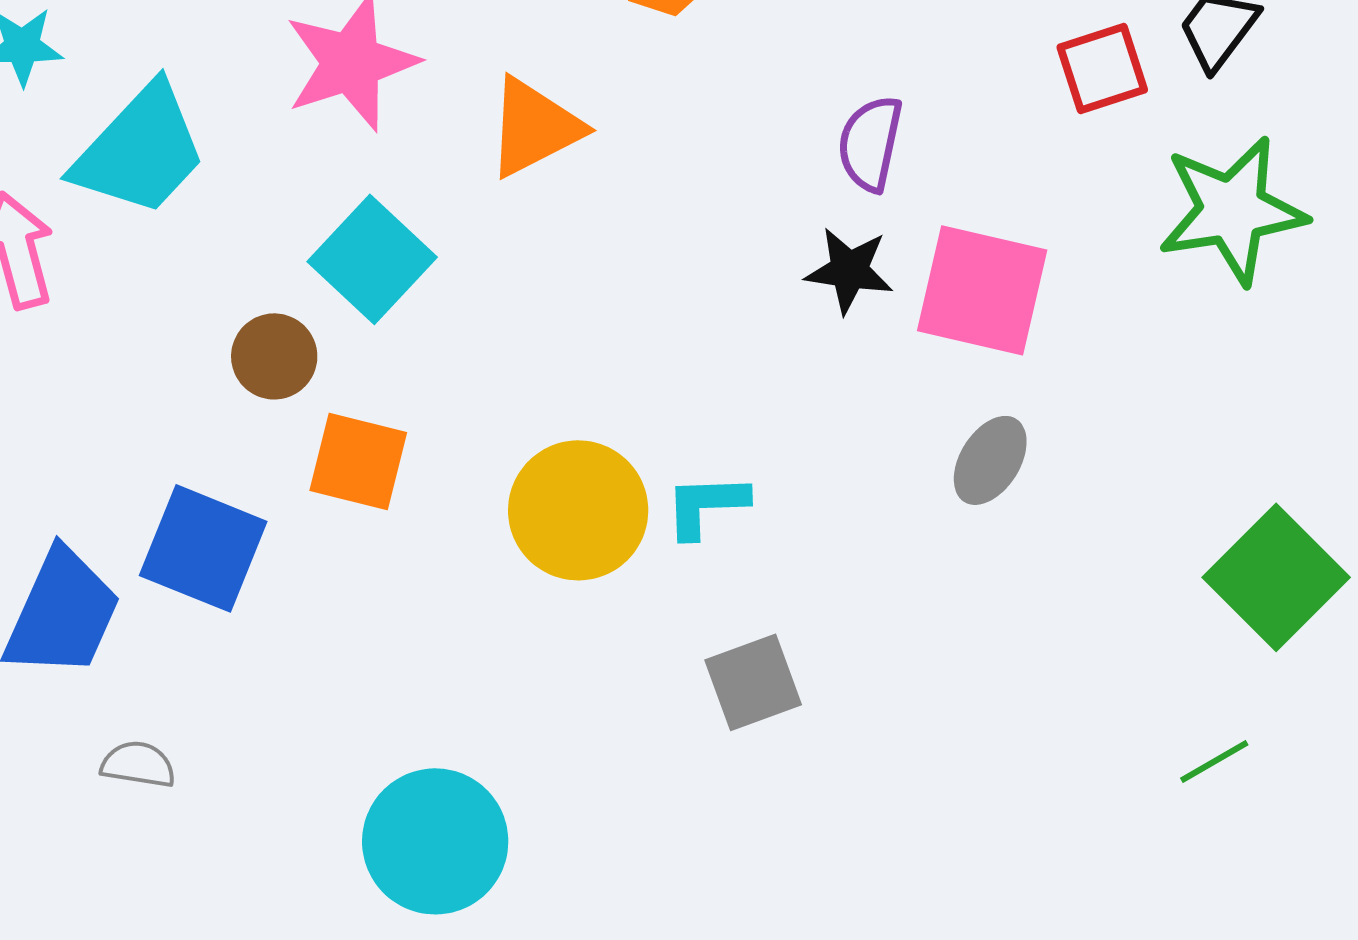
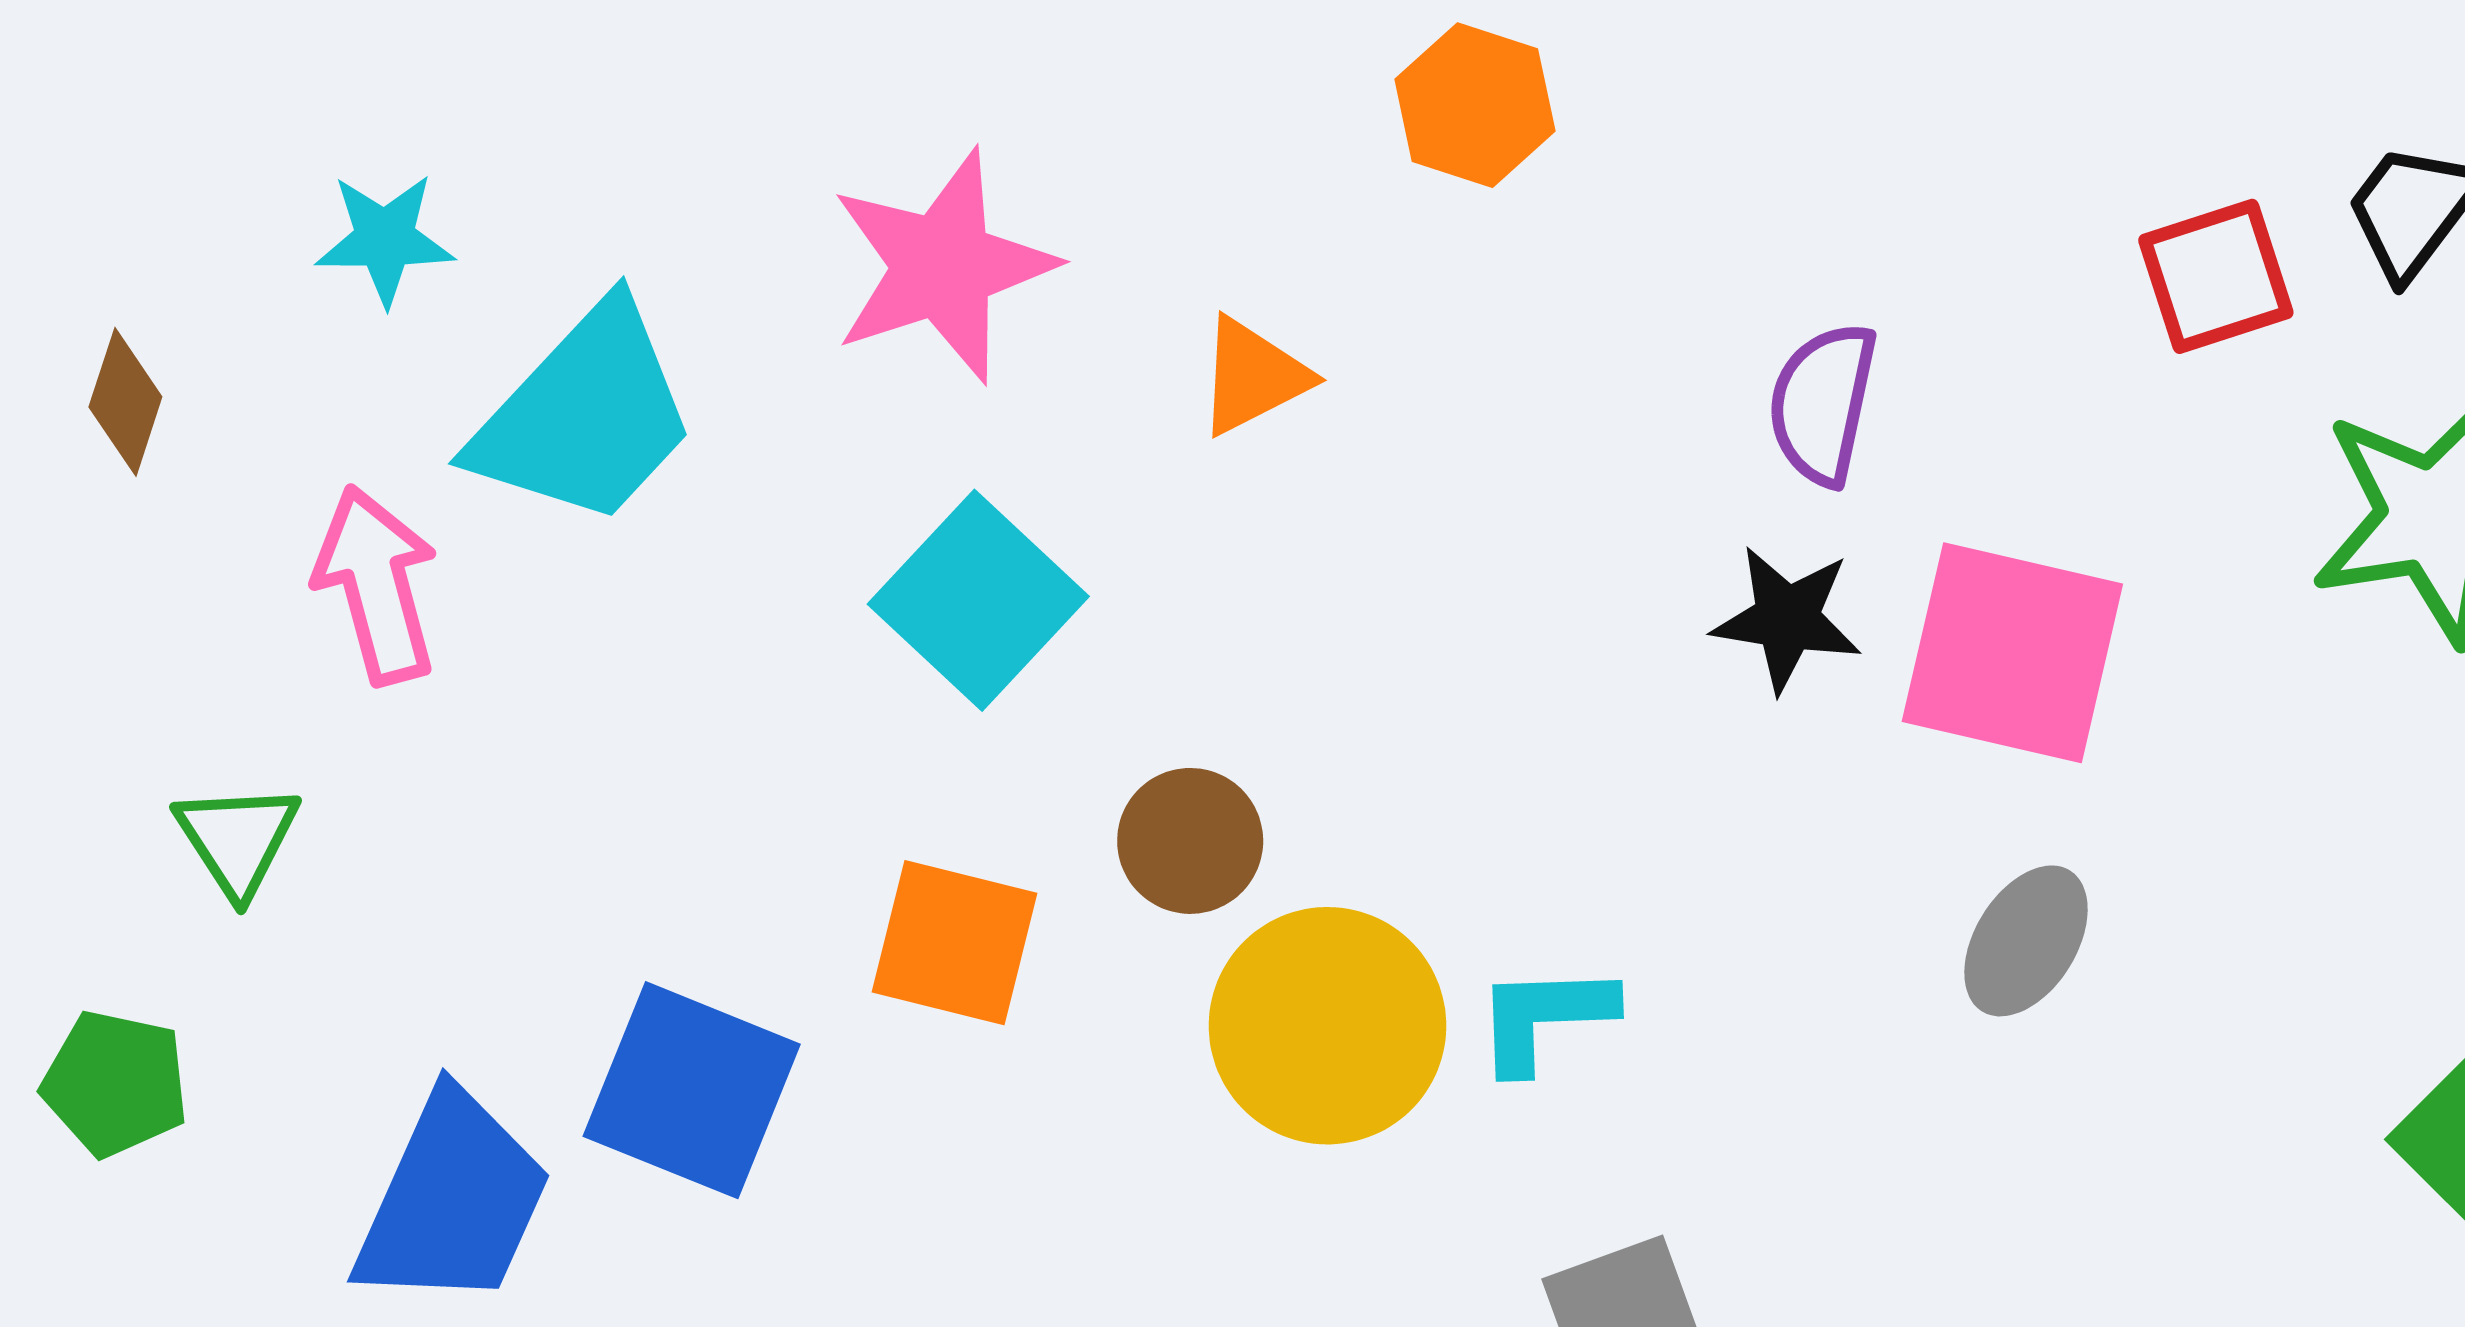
orange triangle: (534, 127) -> (1253, 376), size x0.7
brown circle: (274, 356) -> (1190, 841), moved

